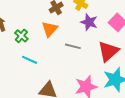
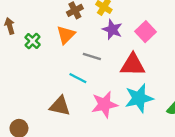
red triangle: (108, 51) -> (133, 65), turned 40
cyan line: (30, 60) -> (78, 78), moved

